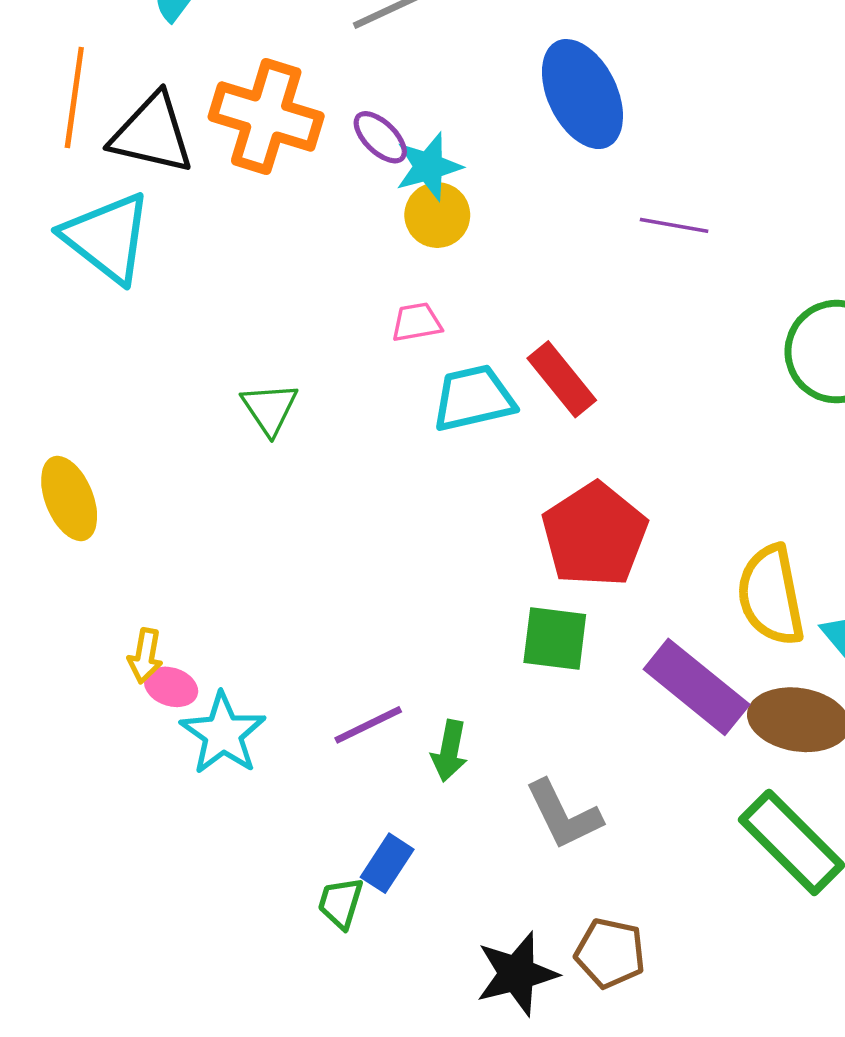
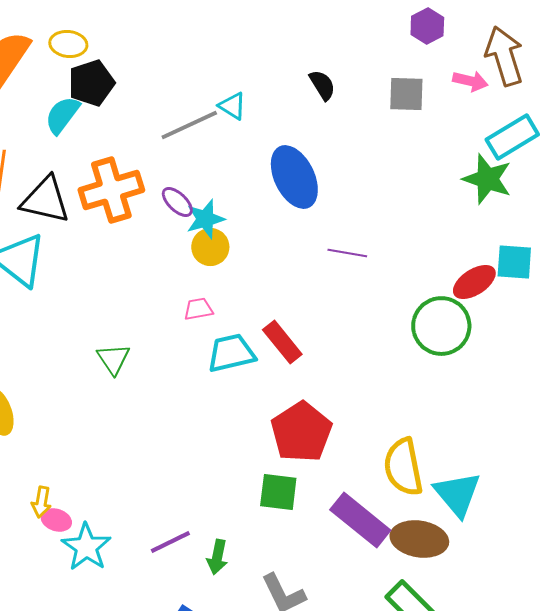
orange cross: (266, 117) -> (111, 190), turned -34

